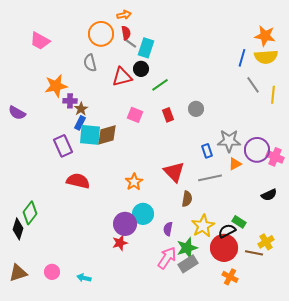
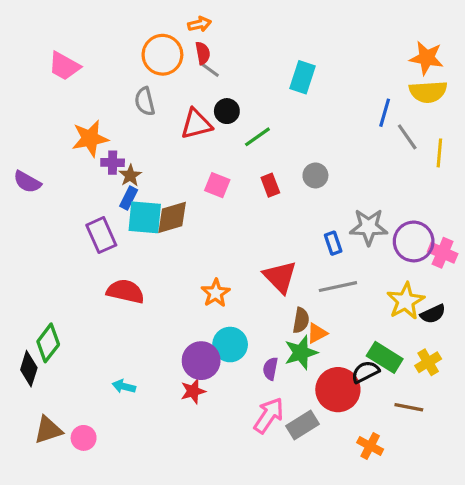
cyan rectangle: (146, 48) -> (303, 77), moved
blue line: (242, 58) -> (385, 113), moved
orange triangle: (235, 164) -> (317, 333), moved
green rectangle: (239, 222) -> (385, 357), size x1.5
yellow star: (203, 226) -> (406, 301), moved
yellow cross: (266, 242) -> (428, 362), moved
green star: (187, 248) -> (301, 353), moved
red circle: (224, 248) -> (338, 390), moved
brown triangle: (18, 273) -> (48, 430), moved
cyan arrow: (84, 278) -> (124, 386), moved

